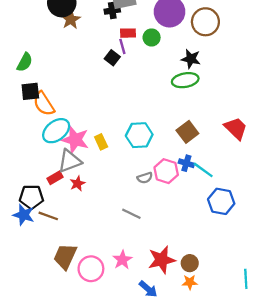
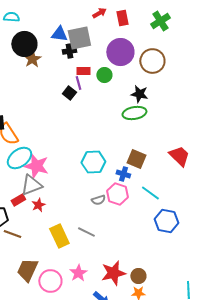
brown square: (187, 132) -> (136, 159), turned -30
yellow rectangle: (101, 142) -> (59, 236), moved, size x1.6
blue cross: (186, 163) -> (123, 174), moved

